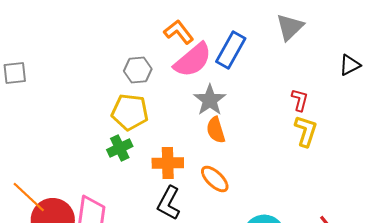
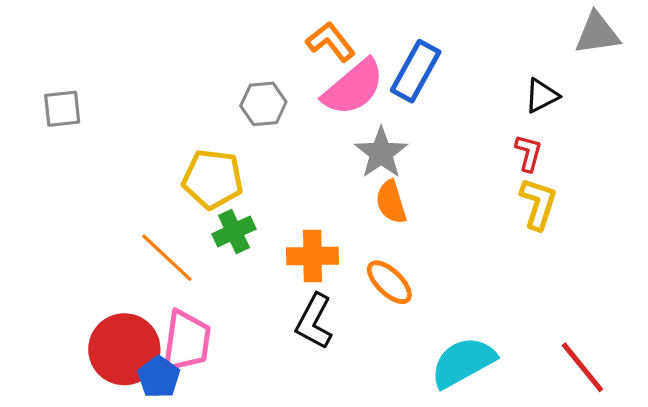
gray triangle: (290, 27) -> (597, 33), moved, turned 36
black triangle: (350, 65) -> (542, 96), moved
yellow pentagon: (130, 112) -> (213, 179), moved
orange line: (29, 197) -> (167, 258), moved

